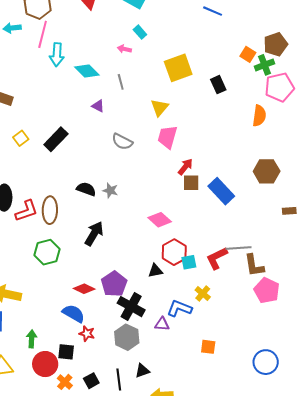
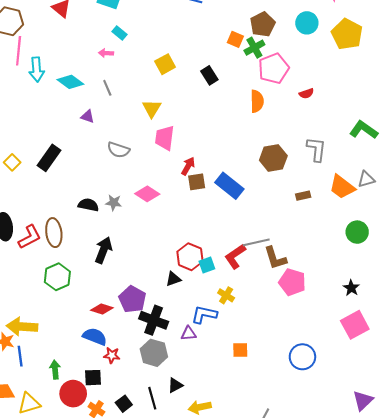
yellow square: (178, 68) -> (165, 64), size x0.7
pink diamond: (160, 220) -> (147, 194), moved

